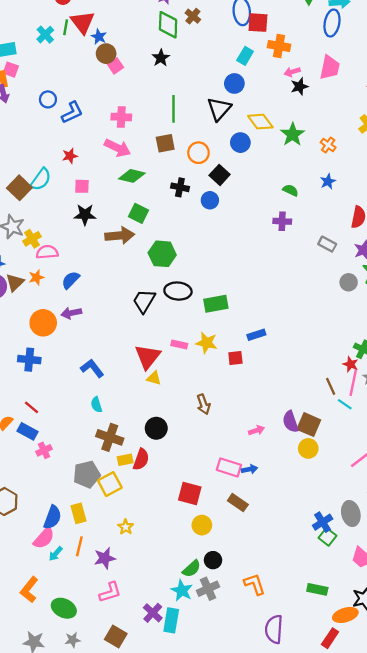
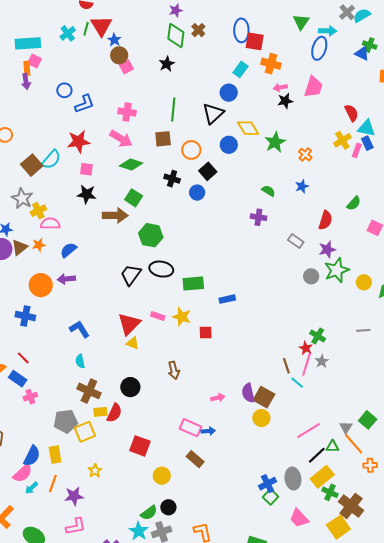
red star: (70, 156) -> (79, 142), size x1.6
blue rectangle: (256, 335) -> (227, 299), moved
red square: (190, 493) -> (140, 446), moved

